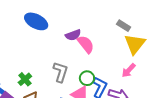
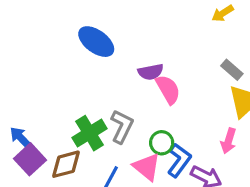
pink arrow: (129, 70) -> (228, 141), turned -35
green cross: (25, 79) -> (89, 133), moved, size x1.5

